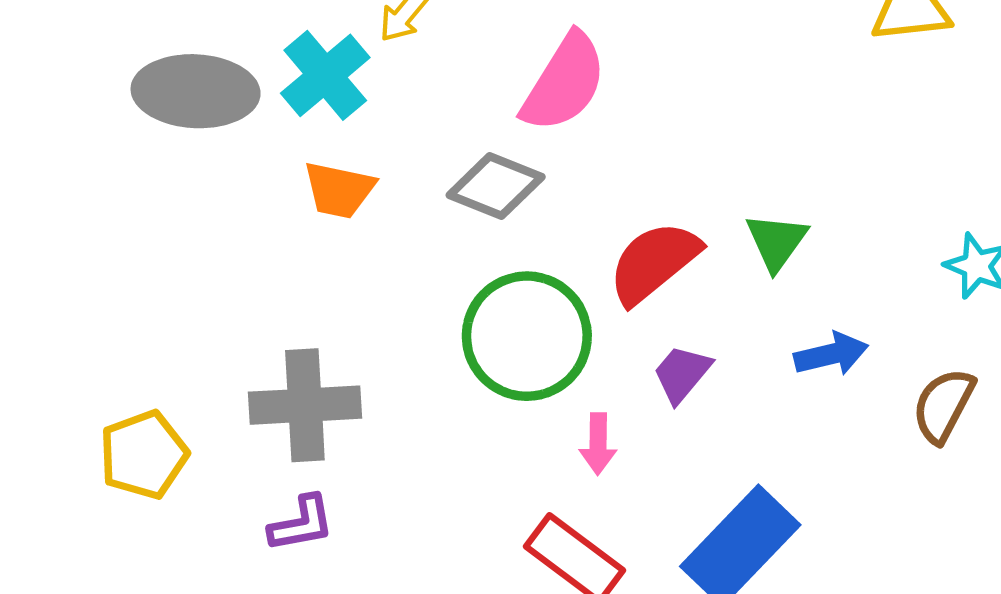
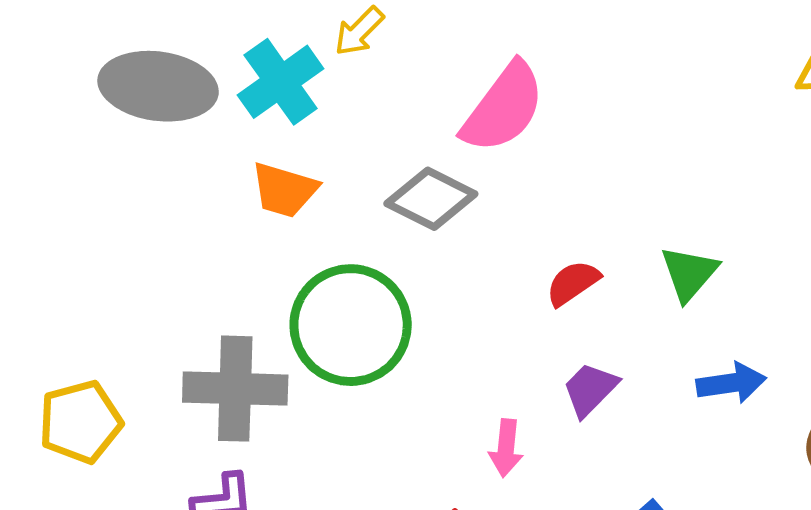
red semicircle: (654, 262) -> (573, 283), size x0.6
green circle: (527, 336) -> (351, 325), moved

